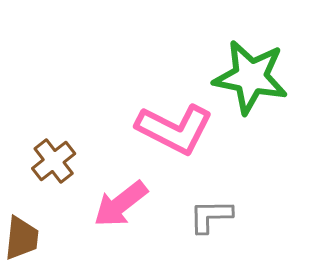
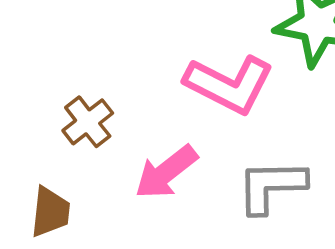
gray L-shape: (211, 216) -> (271, 186), size x1.4

